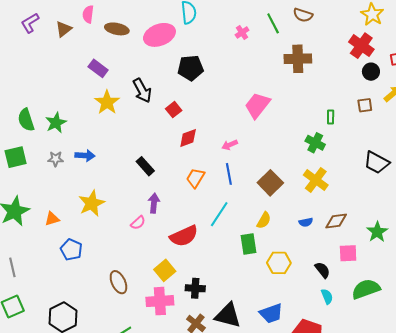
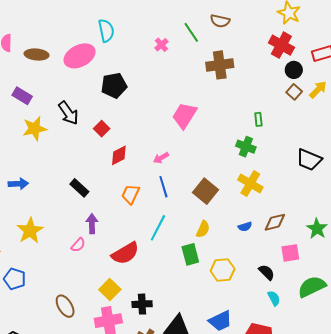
yellow star: (107, 102) -> (35, 129), turned 30
brown square: (365, 105) -> (294, 92), moved, turned -35

